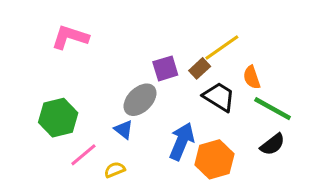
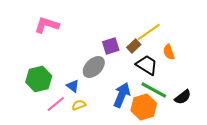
green line: (273, 109) -> (154, 90), moved
blue triangle: (124, 129) -> (73, 86), moved
yellow semicircle: (115, 170) -> (79, 105), moved

